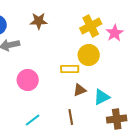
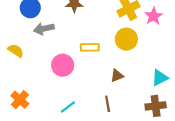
yellow rectangle: (70, 69) -> (90, 47), moved
cyan triangle: (102, 97) -> (160, 78), moved

